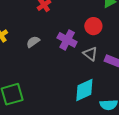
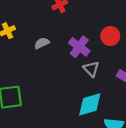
gray triangle: (90, 54) -> (91, 69), moved

